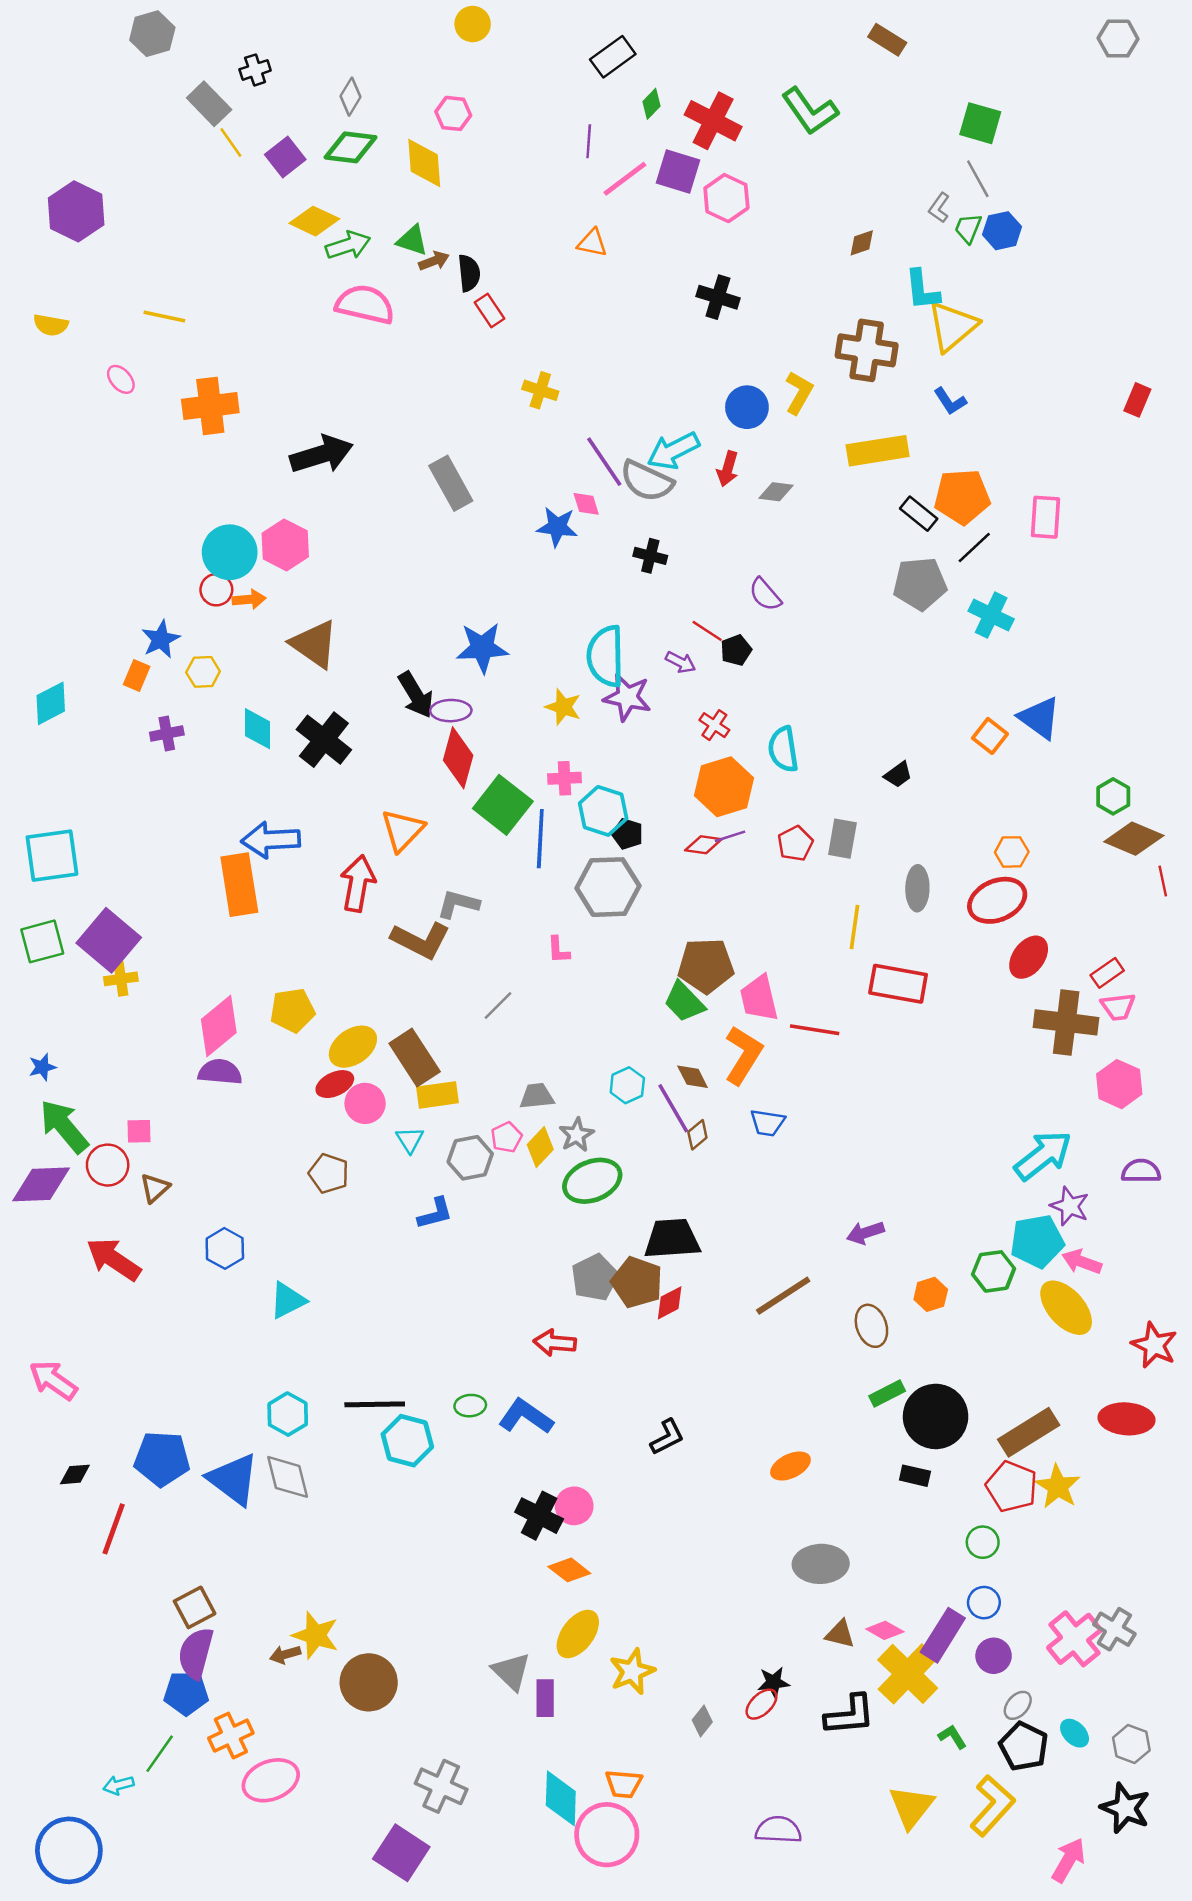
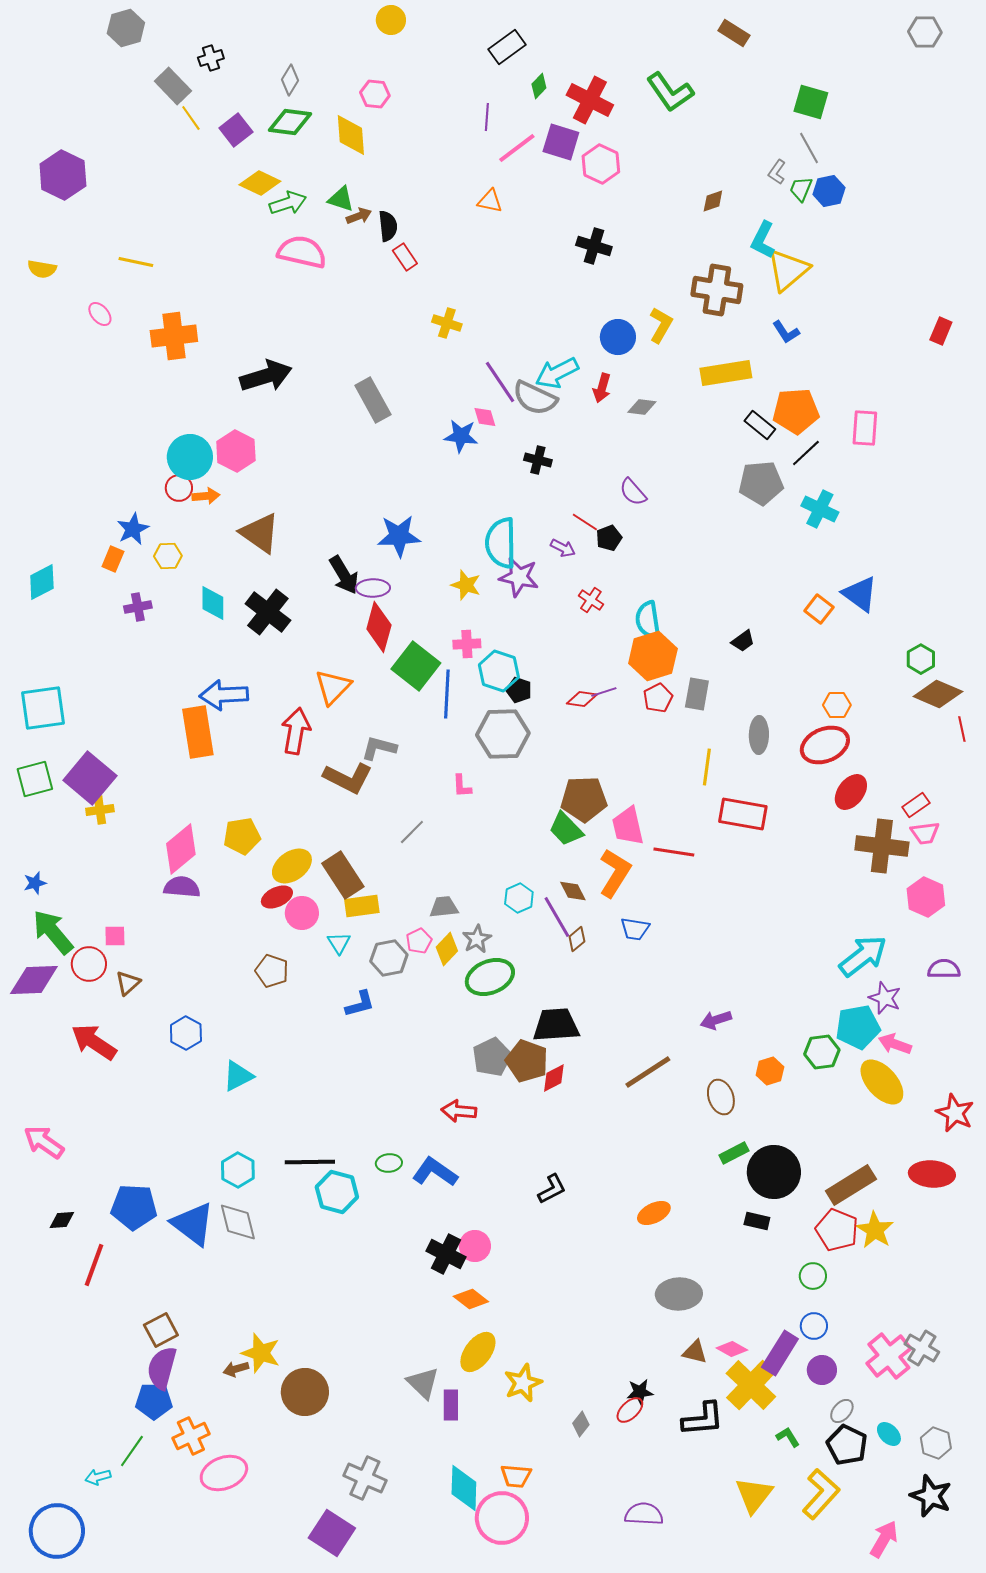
cyan L-shape: (922, 290) -> (763, 240), turned 33
orange hexagon: (724, 787) -> (653, 656), moved

